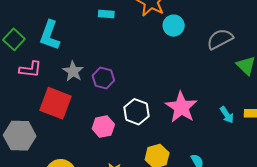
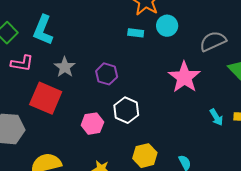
cyan rectangle: (106, 14) -> (136, 33), moved
purple hexagon: (103, 78) -> (107, 74), moved
pink star: (181, 107) -> (184, 77), moved

